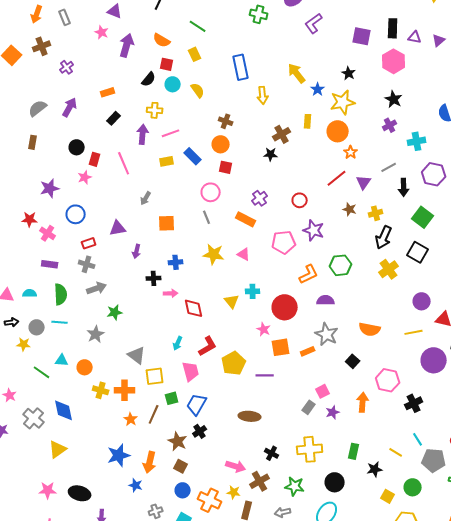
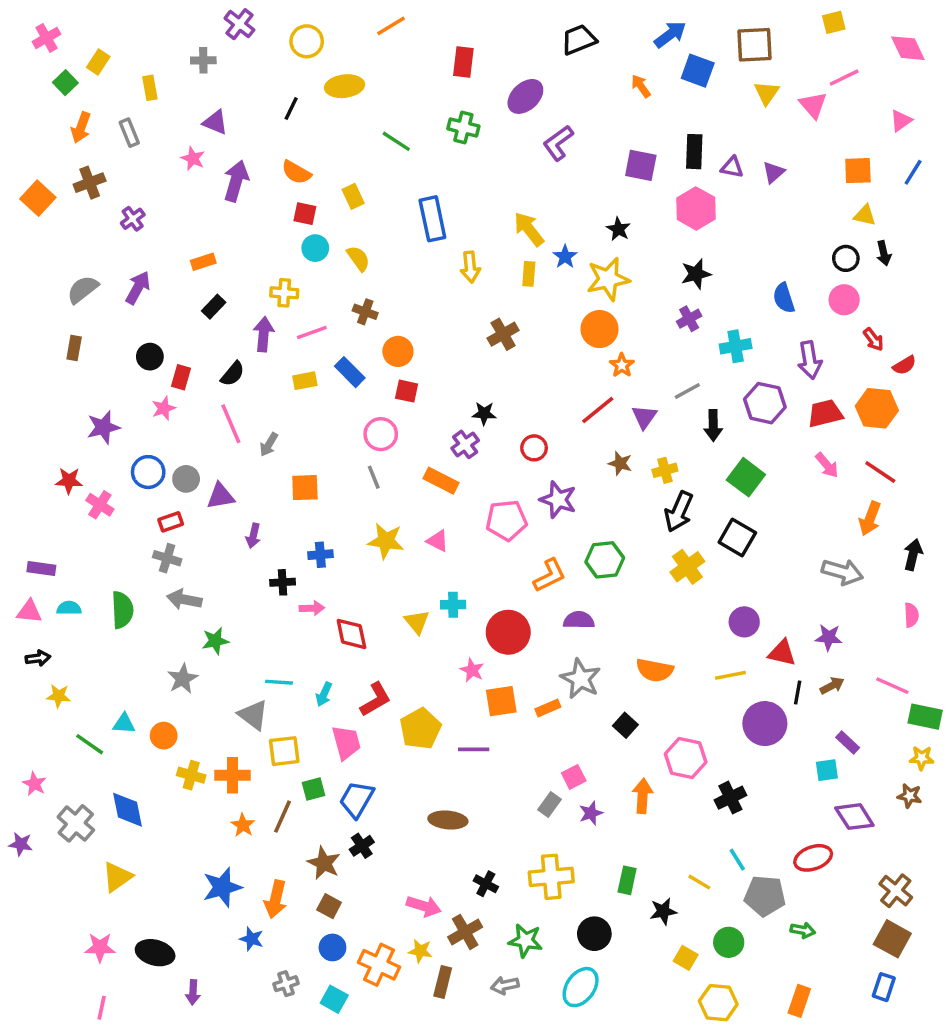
green line: (198, 26) -> (396, 141), moved
black semicircle: (149, 79) -> (233, 374), moved
black star: (394, 99) -> (696, 274), turned 30
brown cross: (226, 121) -> (365, 312), moved
yellow rectangle: (308, 121) -> (529, 274), moved
black star: (271, 154) -> (484, 413), moved
pink line: (124, 163) -> (231, 424), moved
purple rectangle: (50, 264) -> (41, 568), moved
gray arrow: (97, 288) -> (184, 599), turned -150
cyan line: (60, 322) -> (279, 682), moved
gray circle: (37, 327) -> (186, 479), moved

